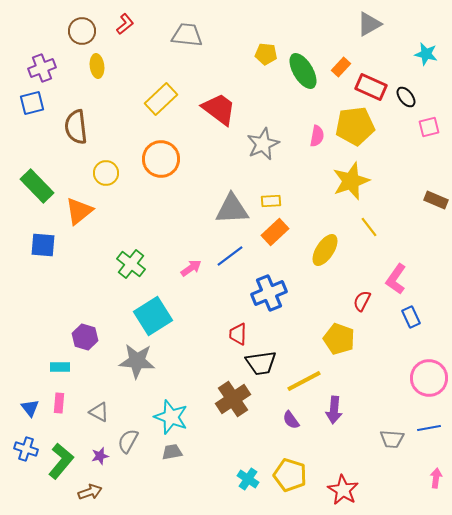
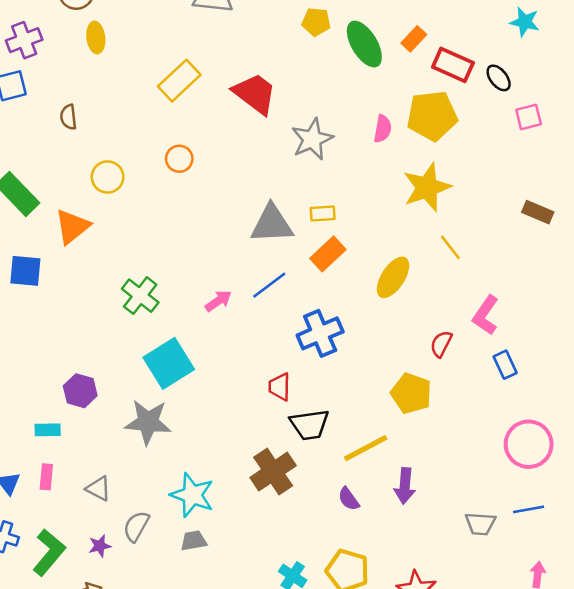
brown semicircle: (76, 127) -> (68, 117), size x0.6
orange circle: (161, 159) -> (179, 159), size x0.6

